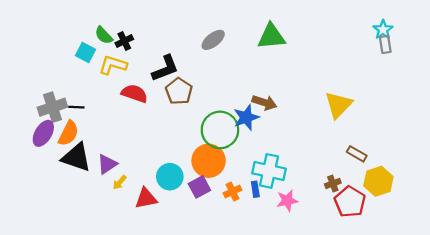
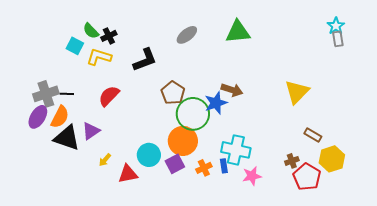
brown pentagon: (179, 91) -> (173, 93), moved
red semicircle: (134, 93) -> (109, 96), moved, turned -65
purple triangle: (107, 164) -> (91, 131), moved

